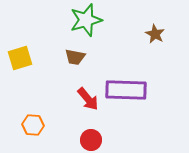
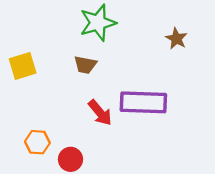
red circle: (91, 140) -> (70, 159), moved

